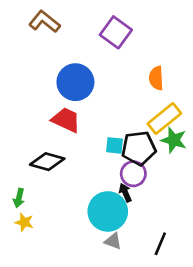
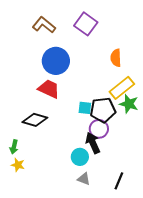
brown L-shape: (44, 22) -> (44, 25), moved
black arrow: (125, 193) -> (93, 143), size x1.5
cyan circle: (108, 211) -> (80, 157), size x0.6

